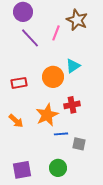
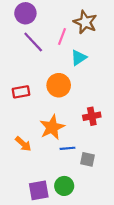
cyan triangle: (73, 66) -> (79, 58), moved
red cross: (72, 105) -> (92, 116), moved
orange arrow: (16, 121) -> (23, 144), moved
purple square: (22, 170) -> (39, 190), moved

